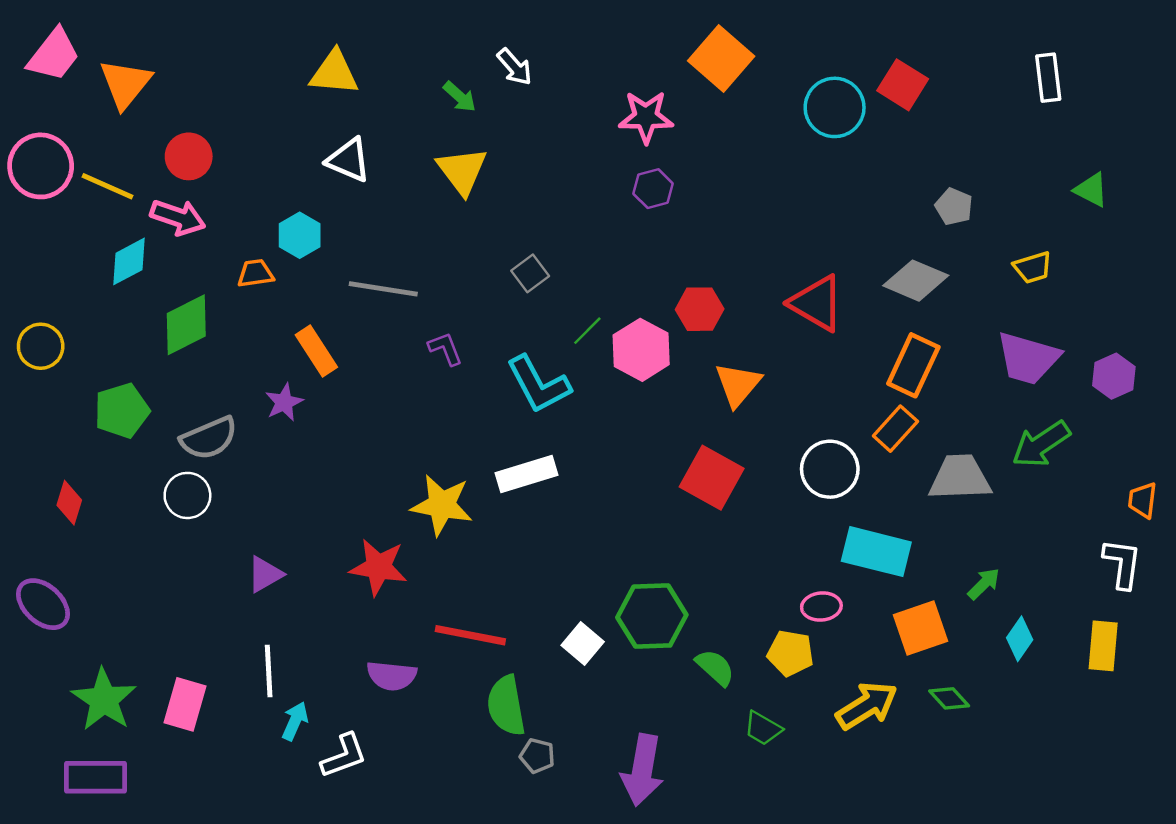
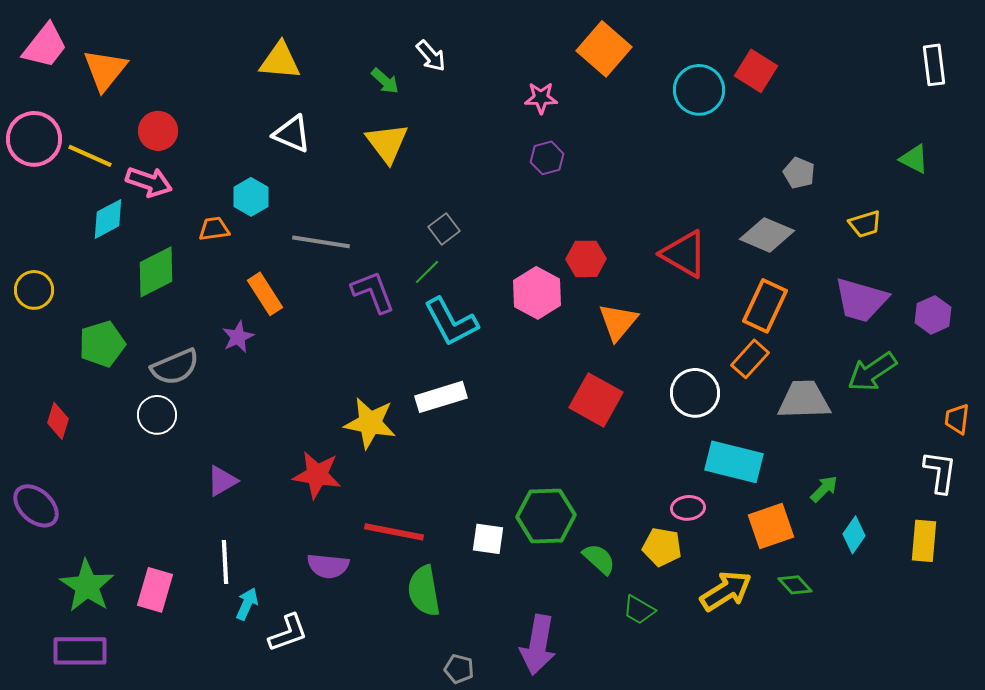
white rectangle: (1048, 78) -> (934, 65), moved
pink star: (646, 117) -> (541, 98), size x0.7
green line: (587, 331) -> (427, 272), moved
purple L-shape: (445, 349) -> (373, 292), size x1.5
white square: (583, 644) -> (488, 539), turned -32
gray pentagon: (537, 756) -> (459, 669), moved

